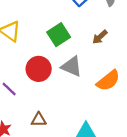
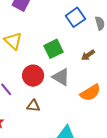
brown triangle: (39, 120) -> (33, 106), moved

